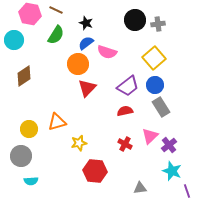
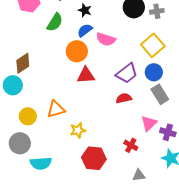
cyan circle: (14, 40) -> (13, 85), moved
red triangle: (87, 88) -> (86, 75), turned 42
red cross: (125, 144) -> (131, 145), moved
purple cross: (169, 145) -> (168, 132), turned -35
cyan semicircle: (31, 181) -> (41, 163), moved, size x1.5

